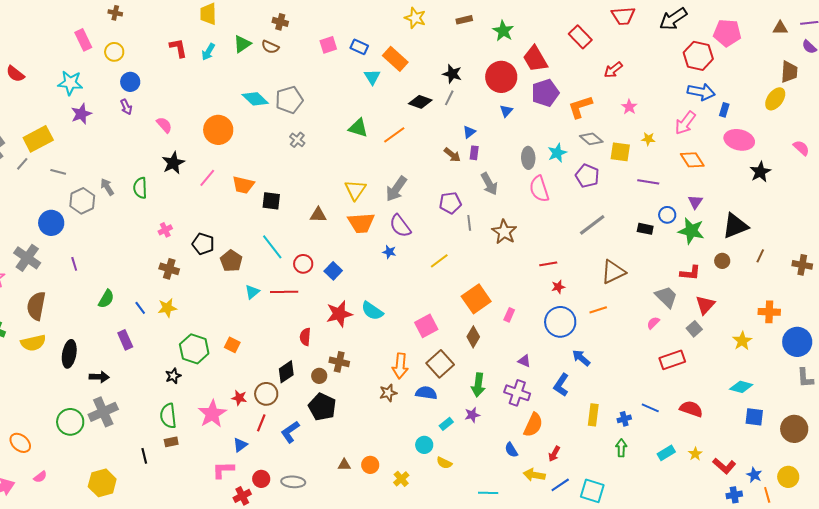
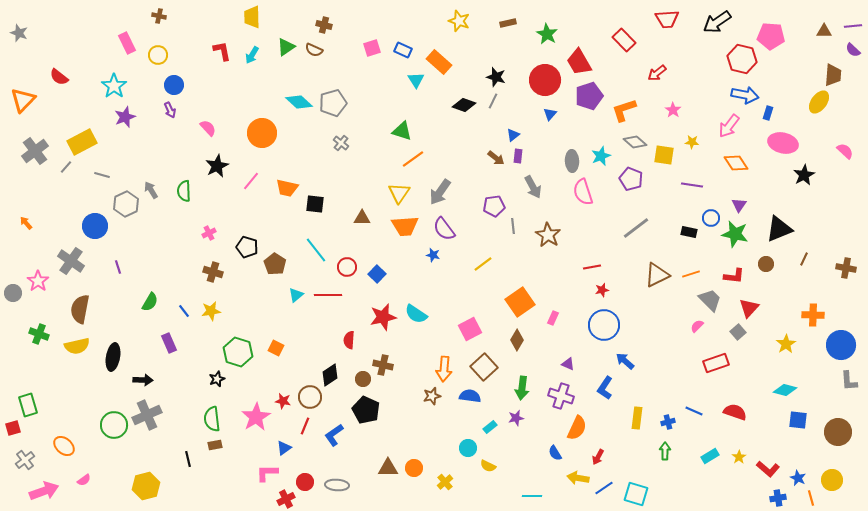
cyan star: (70, 83) -> (114, 86), turned 30
orange line: (394, 135) -> (413, 159), moved
orange line: (598, 310) -> (691, 274), moved
brown triangle: (344, 465) -> (388, 468), size x1.5

